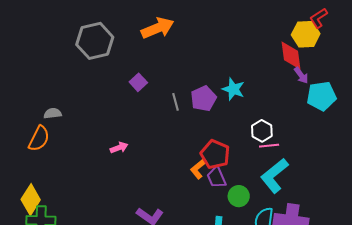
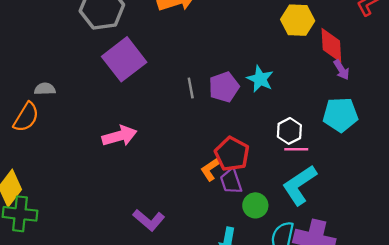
yellow hexagon: (306, 34) -> (298, 20), moved
purple square: (138, 82) -> (124, 59), moved, size x2.0
cyan pentagon: (321, 96) -> (340, 115), moved
pink arrow: (119, 148) -> (120, 136), size x1.6

